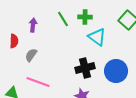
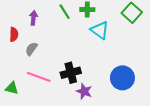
black cross: (85, 68) -> (71, 73), moved
blue circle: (116, 71) -> (122, 78), moved

